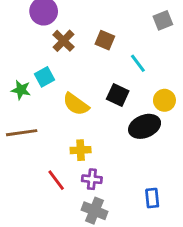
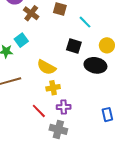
yellow semicircle: (76, 104) -> (46, 67), moved
black ellipse: (145, 126) -> (95, 65), turned 40
gray cross: (94, 211) -> (58, 129), moved

